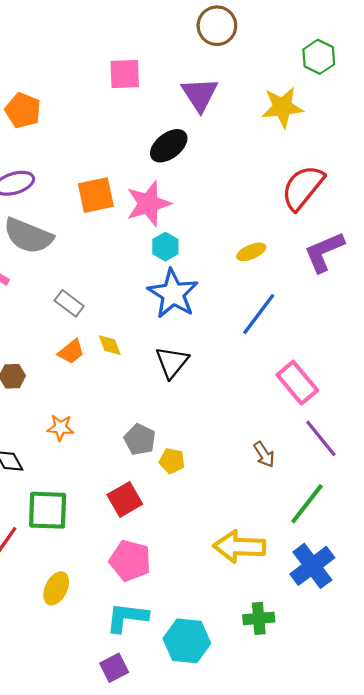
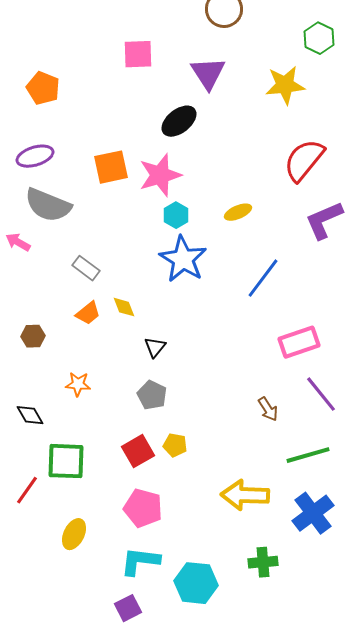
yellow ellipse: (251, 252) -> (238, 212), moved
black triangle: (172, 362) -> (155, 347), moved, size x0.7
pink rectangle: (297, 383) -> (299, 342), turned -69
yellow pentagon: (172, 461) -> (175, 445), moved
green line: (307, 504) -> (308, 455), turned 36

